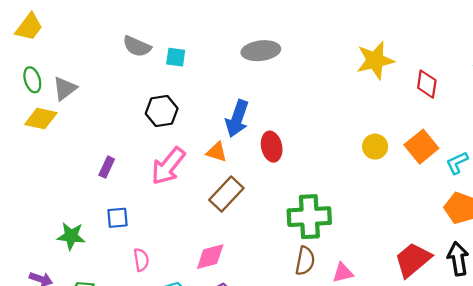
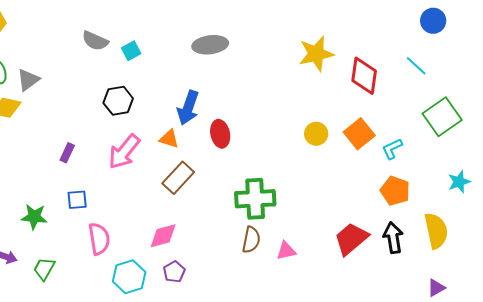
cyan square: (176, 57) -> (131, 51), turned -36
red diamond: (427, 84) -> (364, 76), size x1.4
pink semicircle: (141, 260) -> (99, 239), size x1.5

